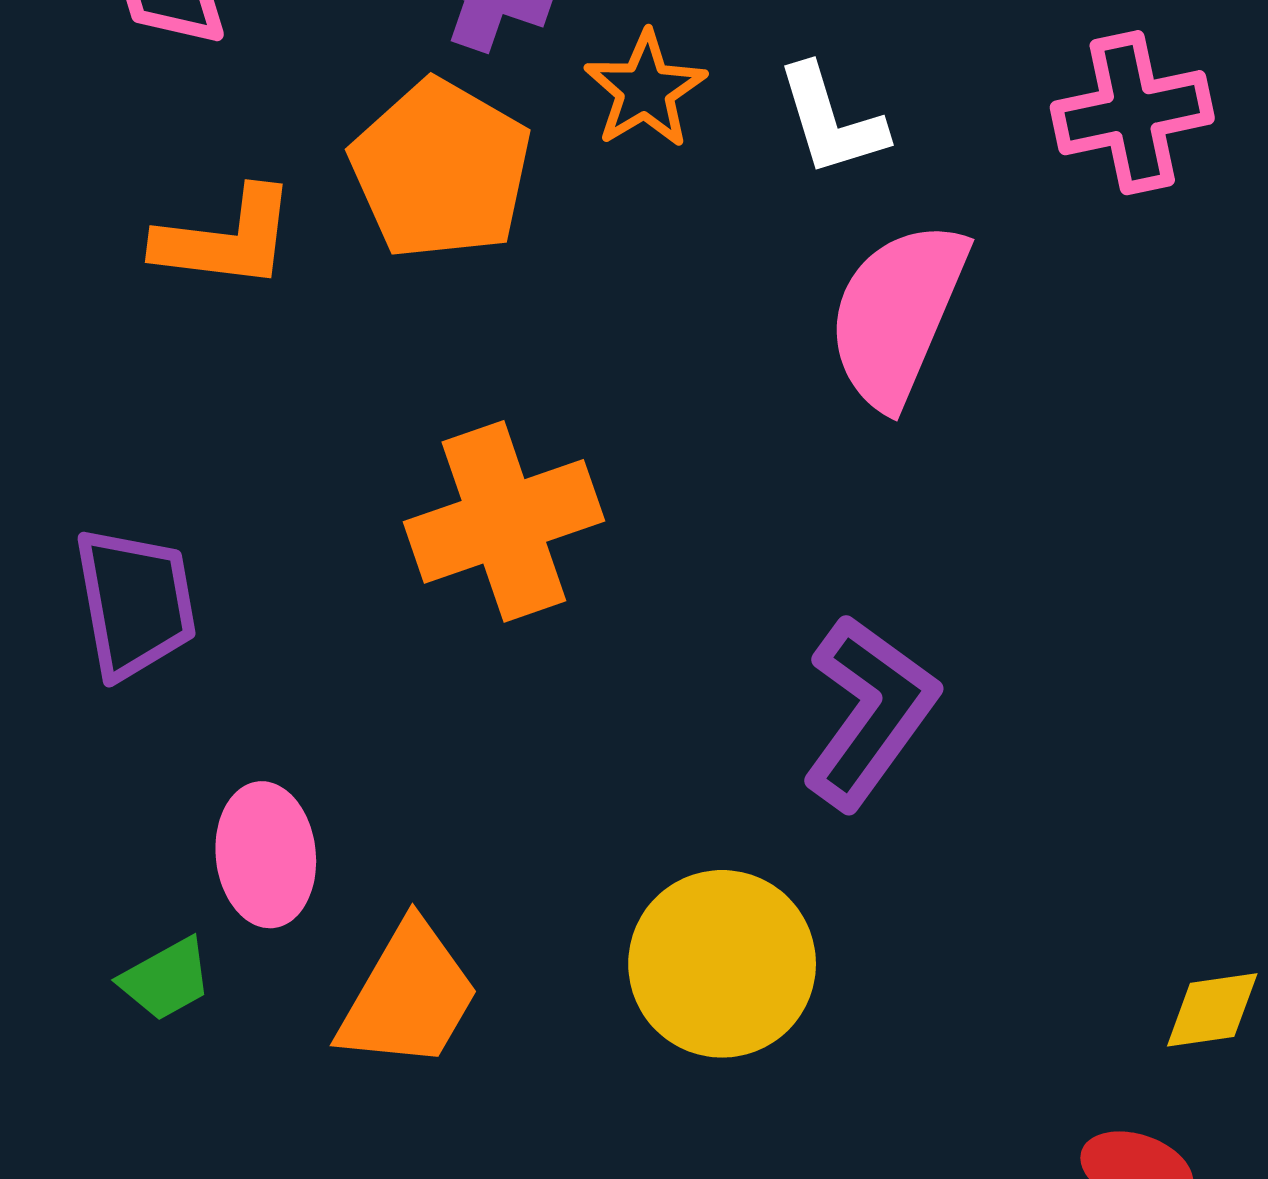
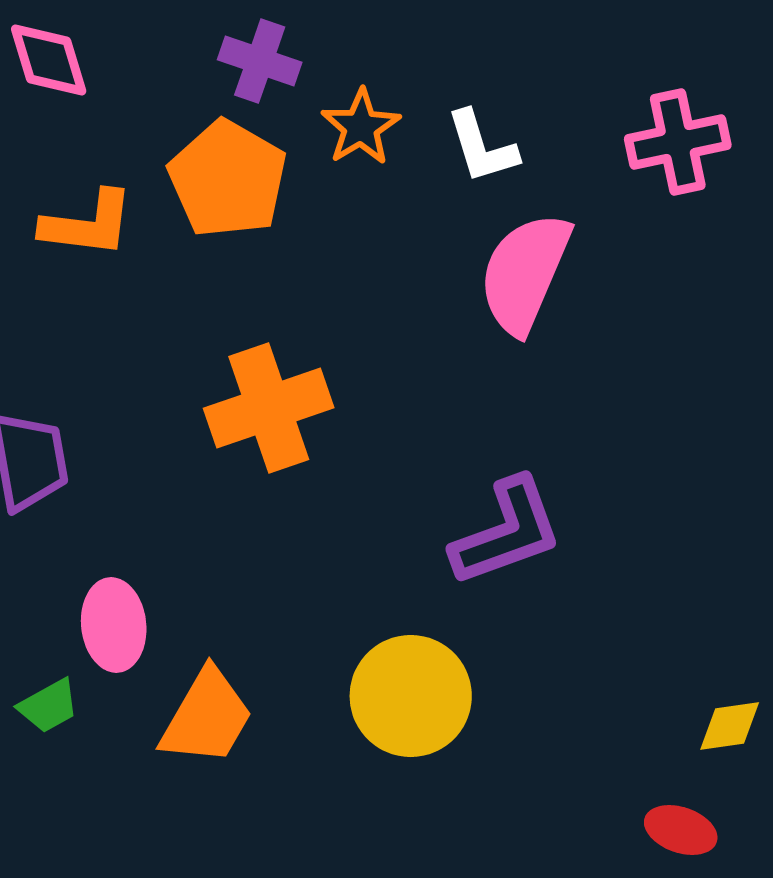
purple L-shape: (870, 712) -> (507, 532), turned 34

